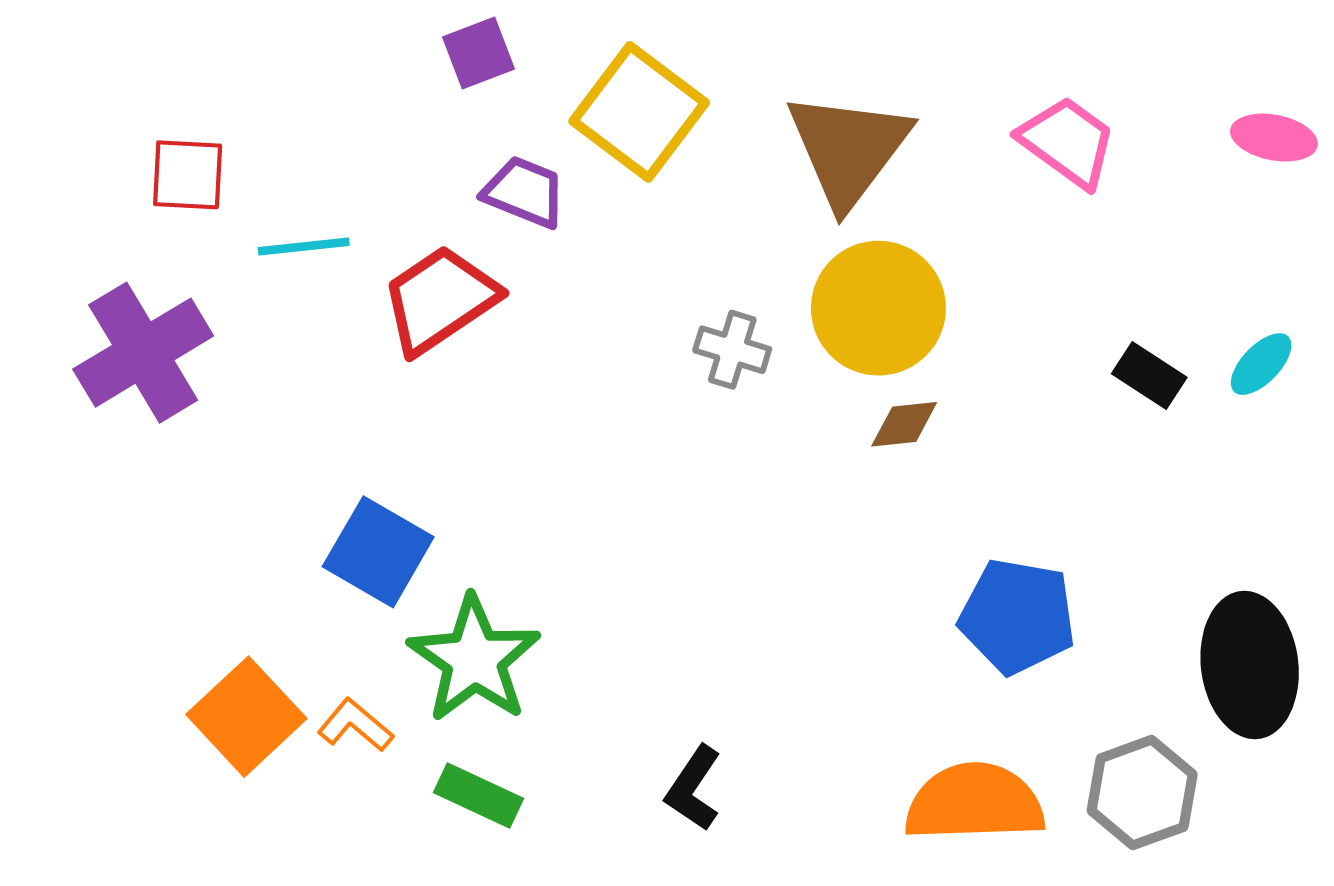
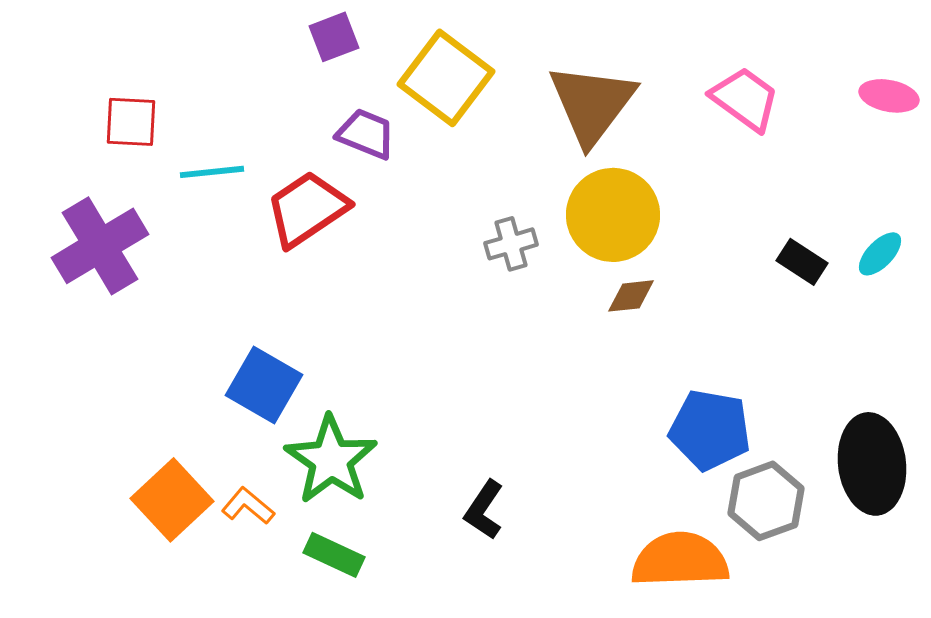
gray cross: (732, 350) -> (511, 244), turned -33
black L-shape: (694, 788) -> (484, 510), moved
gray hexagon: (1142, 793) -> (766, 501), moved

